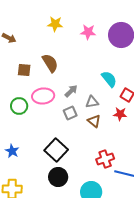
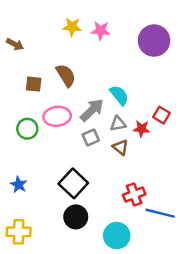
pink star: (88, 32) -> (101, 31), moved
cyan semicircle: (109, 79) -> (119, 95), moved
gray arrow: (71, 91) -> (92, 110), size x1.5
red star: (120, 114) -> (142, 129), moved

